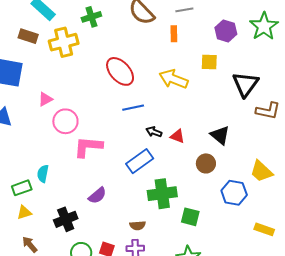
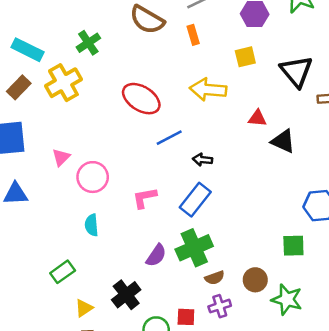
brown rectangle: (28, 36) -> (19, 87), turned -48
red triangle: (177, 136) -> (257, 118), moved
pink L-shape: (88, 147) -> (145, 198), moved, size x0.7
brown circle: (206, 163) -> (255, 280), moved
cyan semicircle: (43, 174) -> (92, 225), moved
green cross: (162, 194) -> (194, 248), moved
yellow triangle: (24, 212) -> (84, 308), moved
green square: (190, 217) -> (293, 246), moved

